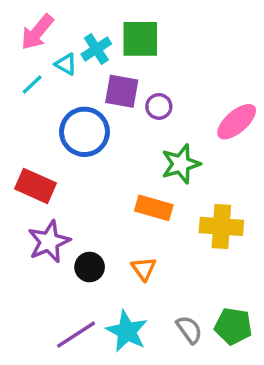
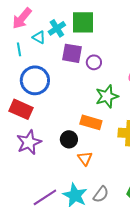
cyan line: (32, 84) -> (19, 49), turned -56
blue circle: (84, 132) -> (35, 80), moved
black circle: (90, 267) -> (69, 139), moved
gray semicircle: (189, 330) -> (101, 194), moved, turned 72

